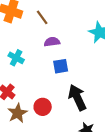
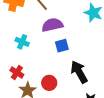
purple semicircle: (52, 42) -> (52, 25), size x1.5

